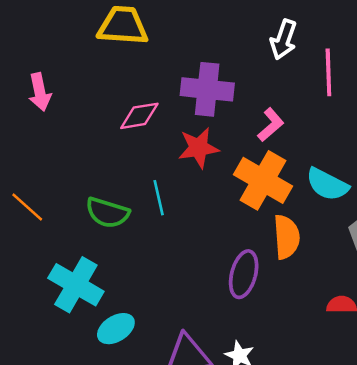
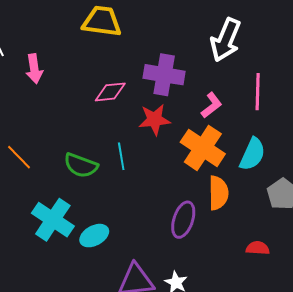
white arrow: (284, 40) -> (226, 40), size x1.4
pink line: (328, 72) -> (258, 92), moved
cyan semicircle: (327, 184) -> (252, 154), turned -96
cyan ellipse: (116, 329) -> (94, 236), moved

